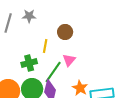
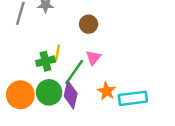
yellow line: (45, 46) -> (57, 53), moved

